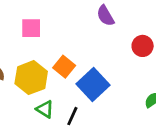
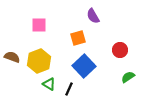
red circle: (143, 46) -> (120, 50), moved
orange square: (64, 67) -> (78, 38), moved, turned 35

